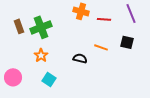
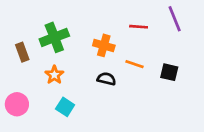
orange cross: (81, 11) -> (104, 45), moved
brown rectangle: (19, 26) -> (22, 52), moved
black square: (127, 42) -> (169, 72), moved

